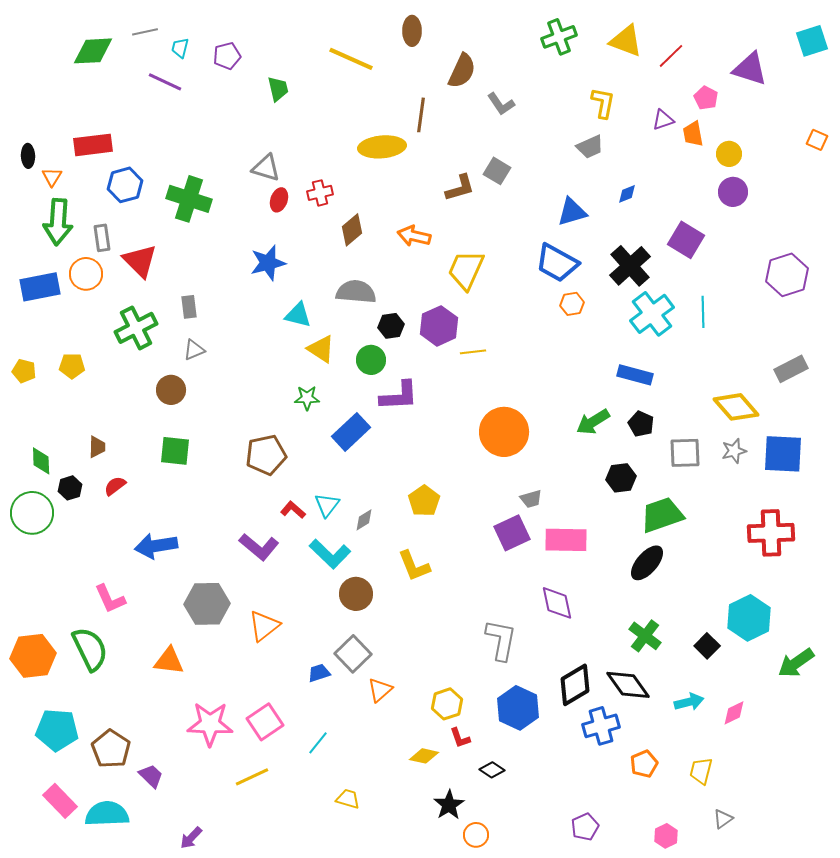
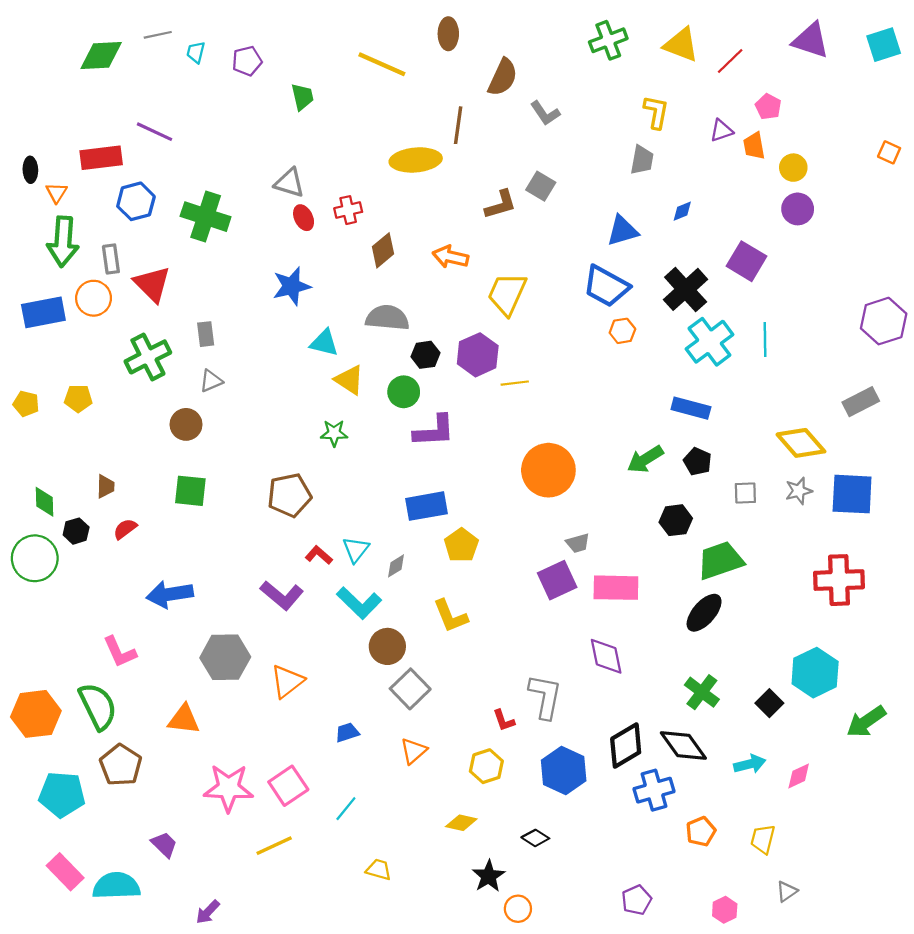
purple triangle: (750, 69) -> (811, 40), moved
purple line: (165, 82) -> (154, 132), moved
gray trapezoid: (590, 147) -> (642, 160), turned -56
red ellipse: (279, 200) -> (304, 218), turned -45
purple hexagon: (787, 275) -> (884, 321), moved
blue rectangle: (351, 432) -> (427, 506), moved, turned 33
gray square: (685, 453) -> (745, 493), size x0.7
gray square: (353, 654) -> (410, 689), moved
red L-shape: (460, 738) -> (504, 720), moved
brown pentagon: (111, 749) -> (121, 765), moved

